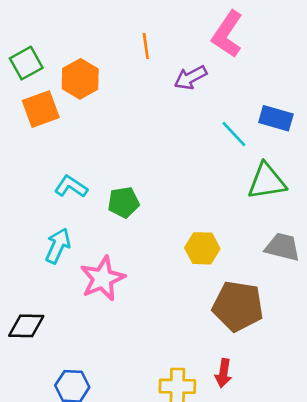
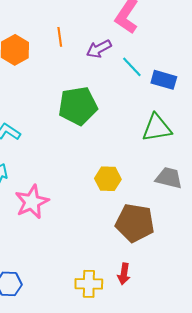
orange line: (146, 46) -> (60, 37), moved
cyan line: (234, 134) -> (132, 67), moved
green pentagon: (124, 202) -> (78, 106), moved, size x1.6

